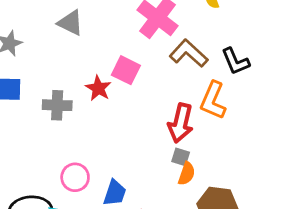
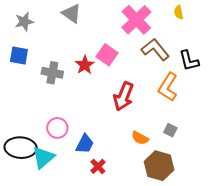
red arrow: (181, 123) -> (124, 96), moved
gray square: (181, 157) -> (170, 130), moved
orange semicircle: (187, 174) -> (140, 138), turned 90

